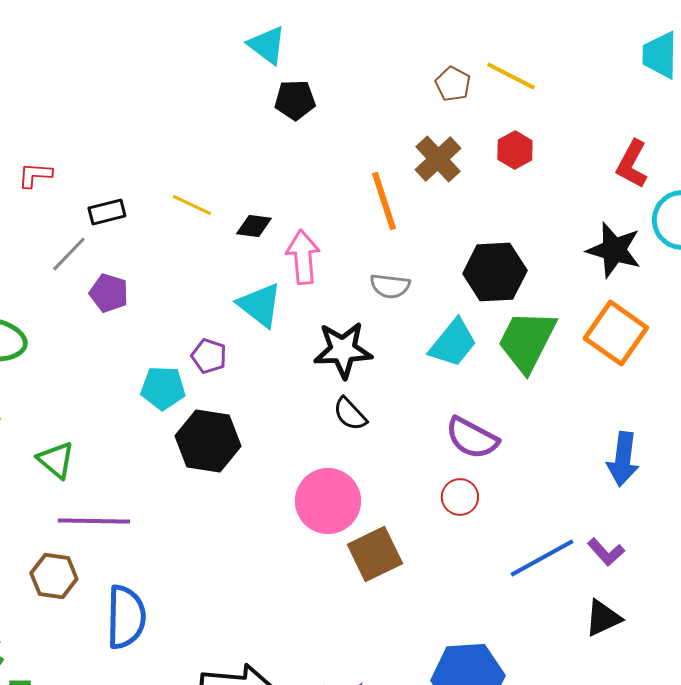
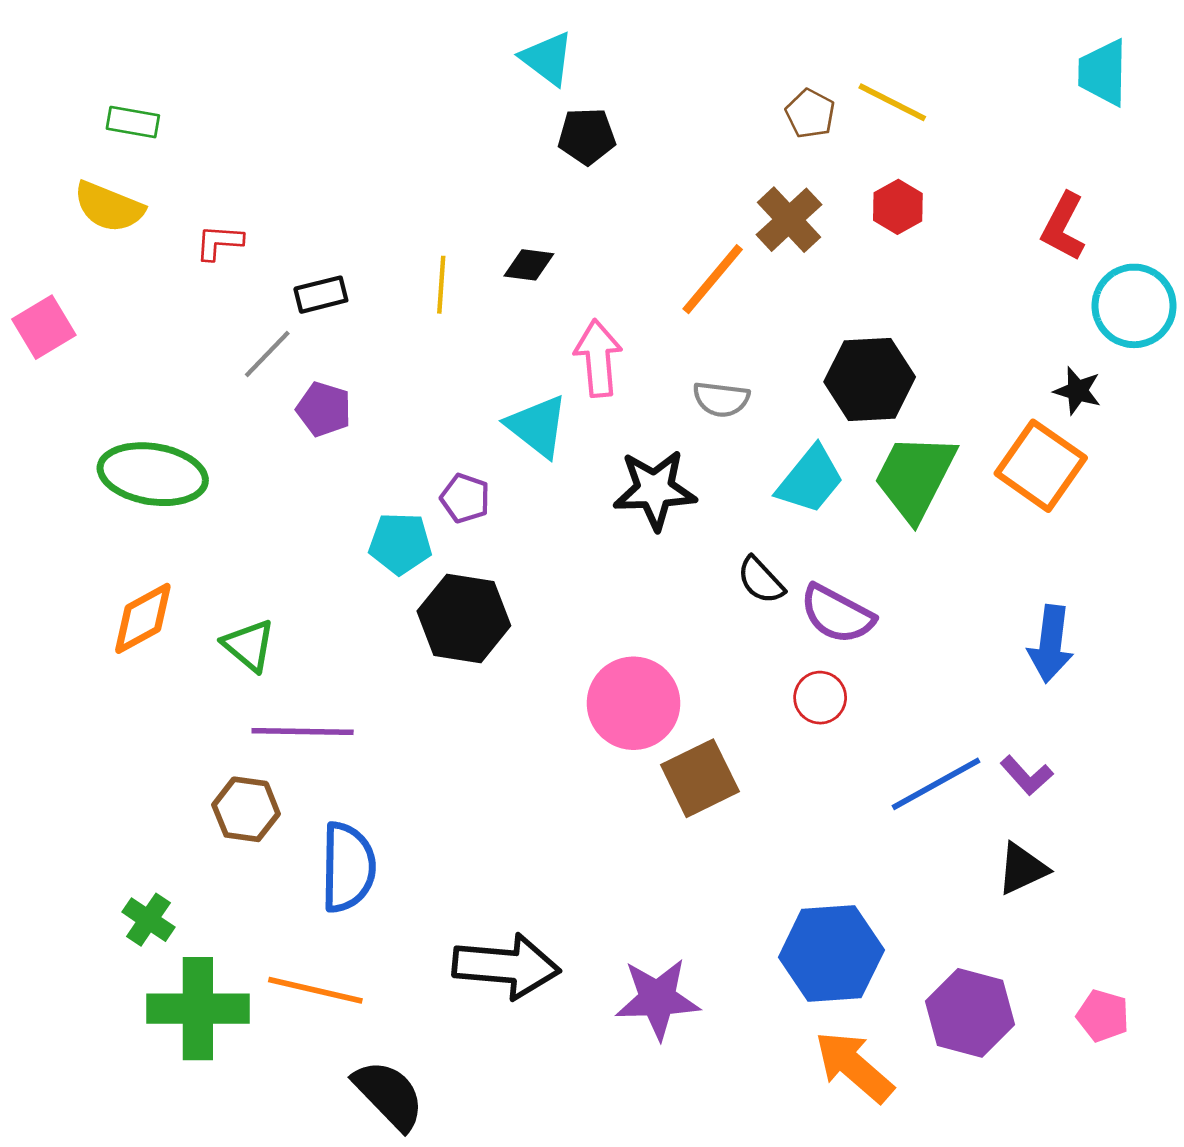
orange line: (384, 201) -> (713, 279), turned 58
yellow line: (192, 205) -> (441, 285), turned 69
black diamond: (254, 226) -> (529, 265), moved
black star: (614, 250) -> (1077, 391), moved, size x0.6
black semicircle: (350, 414) -> (761, 580), moved

